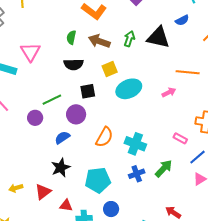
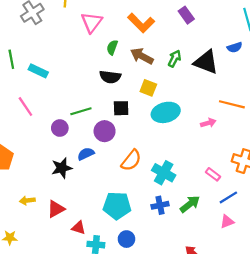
pink triangle: (30, 52) -> (92, 22), moved
yellow square: (110, 69) -> (148, 88), turned 35
black star: (61, 168) -> (62, 168), moved

